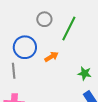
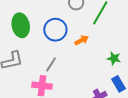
gray line: (14, 71) -> (51, 64), moved, turned 35

